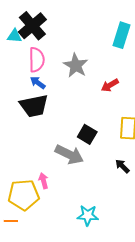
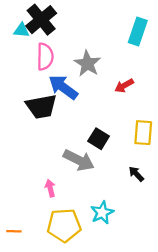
blue arrow: (38, 83) -> (63, 87), moved, size x1.8
yellow pentagon: (24, 195) -> (64, 225), moved
cyan star: (88, 215) -> (102, 213), moved, turned -30

